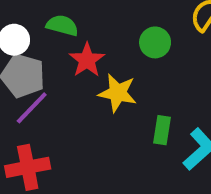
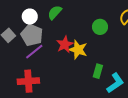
green semicircle: (62, 25) -> (55, 12), turned -70
red star: (87, 60) -> (65, 44), moved

